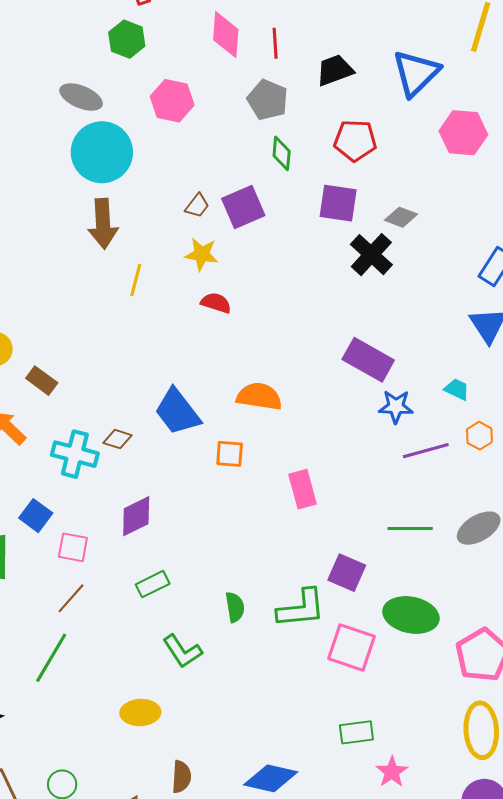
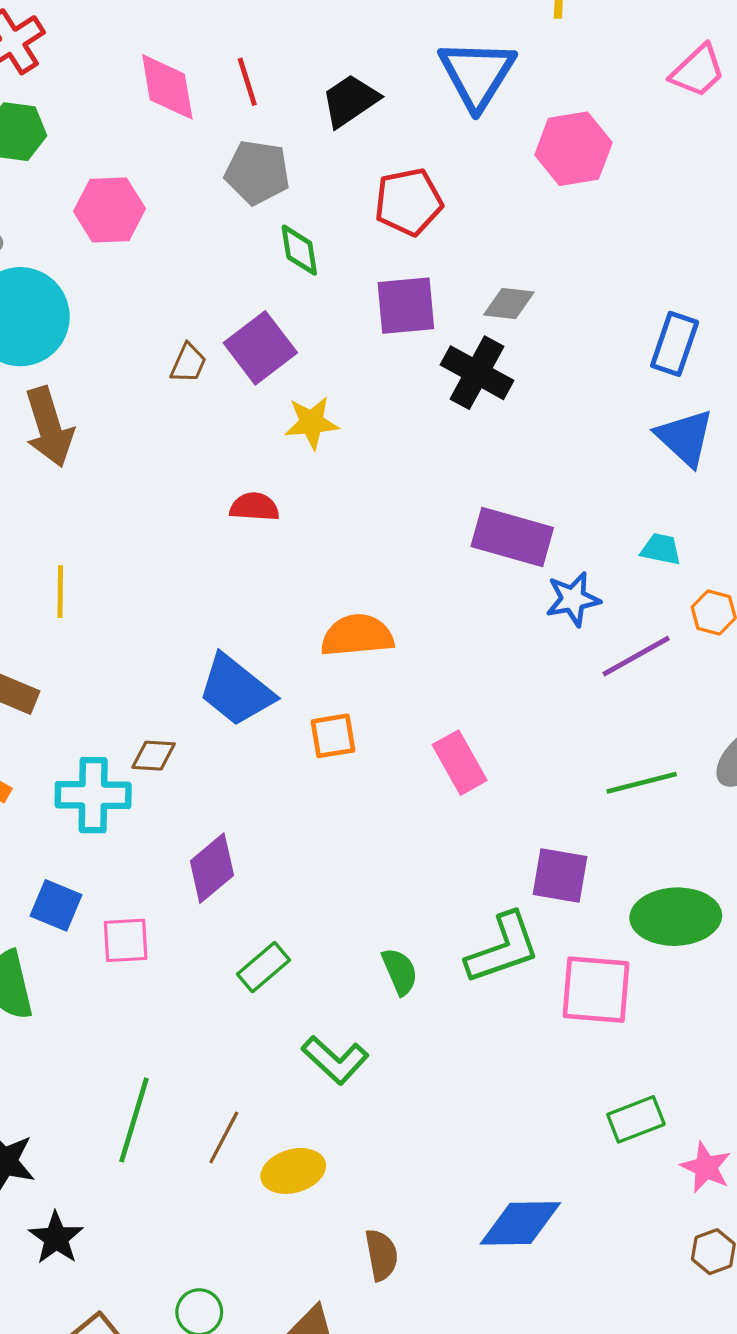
yellow star: (202, 254) -> (312, 423), moved
yellow line: (136, 280) -> (60, 592), moved
brown line: (71, 598) -> (224, 1138), moved

